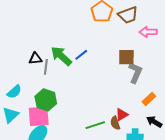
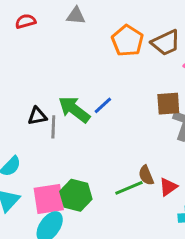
green hexagon: (46, 100) -> (76, 195), moved
brown semicircle: (115, 123) -> (146, 175), moved
green line: (95, 125) -> (129, 188), moved

